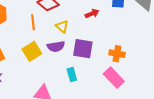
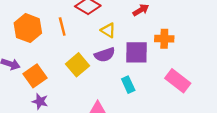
orange line: (33, 22) -> (62, 26), moved
orange cross: (117, 54) -> (164, 39), moved

